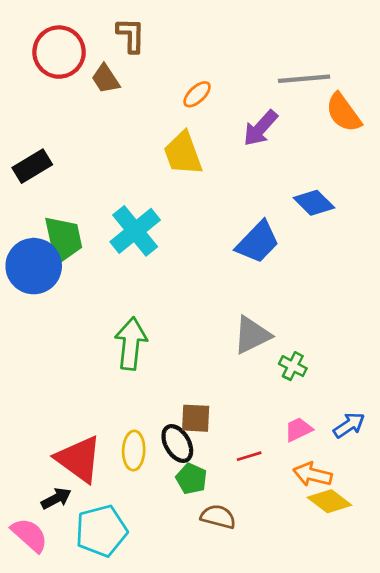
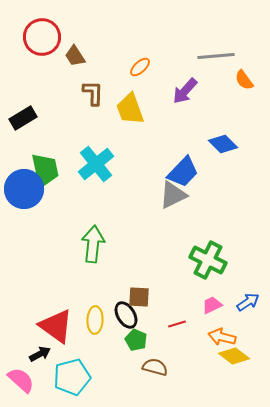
brown L-shape: (131, 35) -> (93, 93), moved
orange semicircle: (343, 113) -> (244, 80), size x0.7
gray triangle: (252, 335) -> (173, 195), moved
green cross: (293, 366) -> (208, 260), size x1.8

